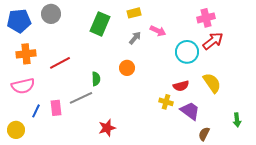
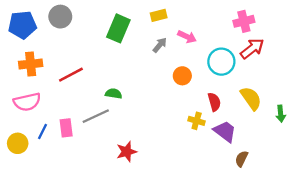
orange circle: (127, 68) -> (182, 76), moved
green semicircle: (96, 79) -> (114, 94), turned -80
red semicircle: (181, 86) -> (214, 102), turned -91
green arrow: (237, 120) -> (281, 114), moved
yellow circle: (16, 130) -> (18, 143), moved

